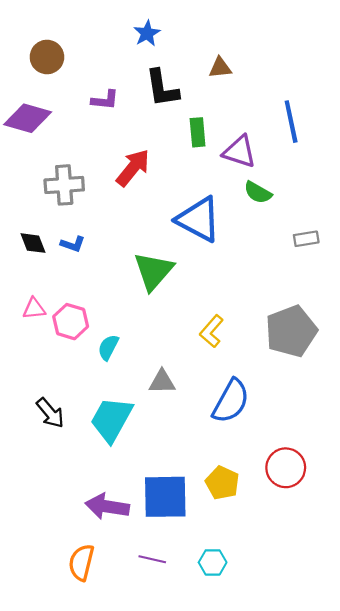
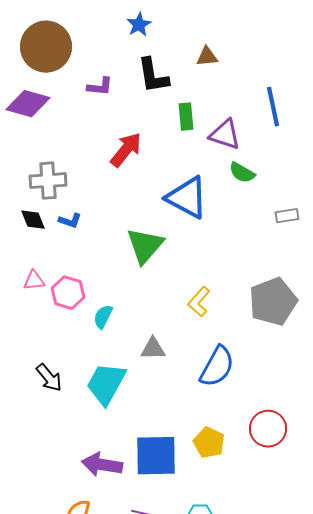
brown circle: (47, 57) -> (46, 47), size x1.6
gray cross: (64, 185) -> (48, 181), moved

